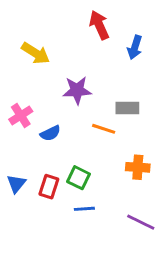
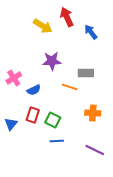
blue arrow: (135, 47) -> (91, 32), turned 126
yellow arrow: (36, 53) -> (43, 26), moved
red rectangle: (49, 187) -> (33, 115), moved

